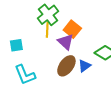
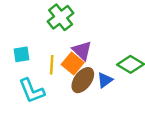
orange square: (72, 29) -> (73, 64), moved
yellow line: (47, 30) -> (52, 65), moved

